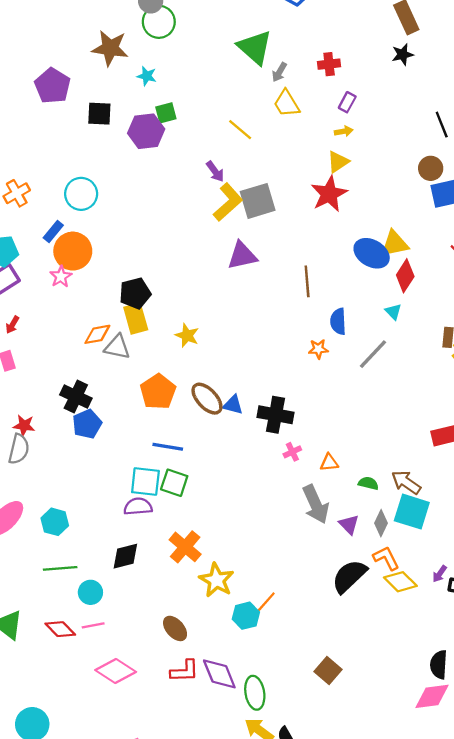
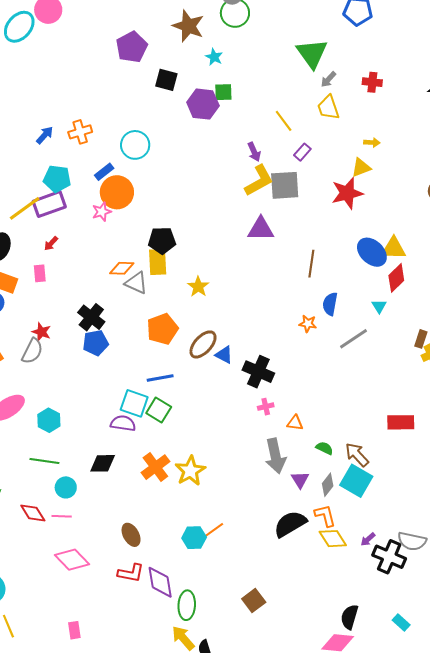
purple rectangle: (347, 102) -> (302, 152), moved
brown ellipse: (207, 399) -> (203, 344), turned 72
blue line: (168, 447) -> (160, 378), turned -32
yellow star: (216, 580) -> (190, 471), moved

